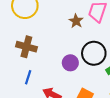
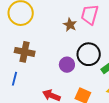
blue line: (28, 77) -> (14, 79), moved

